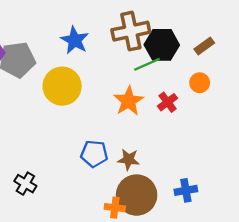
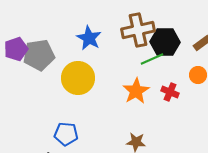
red cross: (168, 102) -> (170, 92), turned -30
blue pentagon: (94, 154) -> (66, 134), moved

